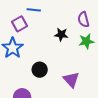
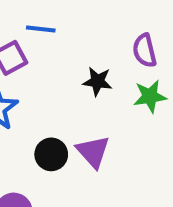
purple triangle: (71, 80) -> (93, 152), moved

